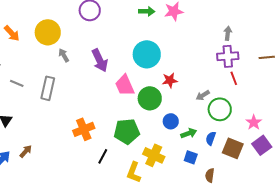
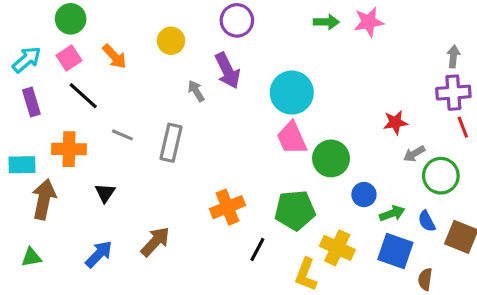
yellow circle: (48, 32) -> (171, 41), moved, size x0.7
cyan circle: (147, 54) -> (292, 93), moved
purple arrow: (100, 60) -> (227, 71), moved
red star: (170, 80) -> (395, 122), moved
blue semicircle: (211, 138) -> (427, 221), turned -48
brown arrow: (26, 151) -> (155, 242), moved, size x1.5
blue square: (191, 157) -> (395, 251), size x1.6

